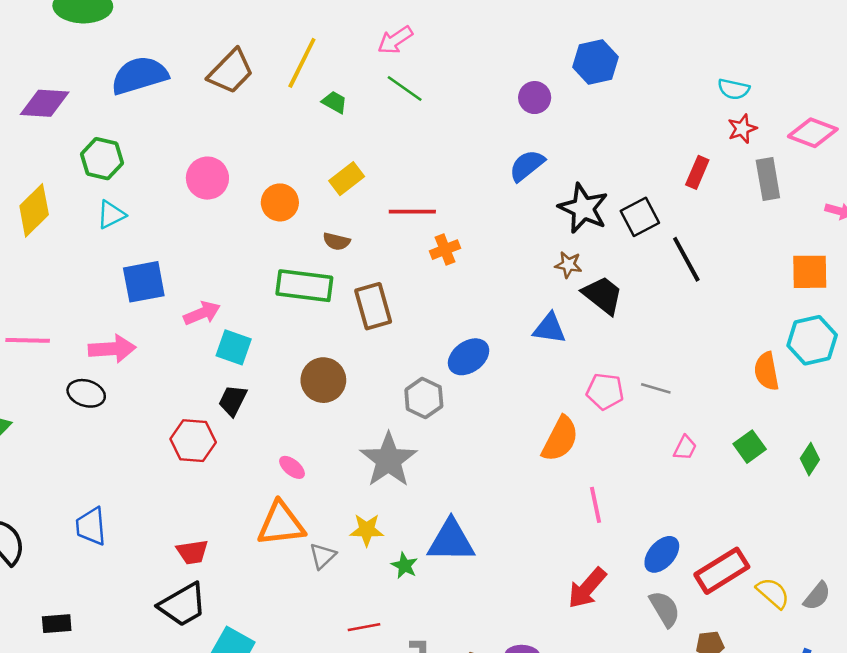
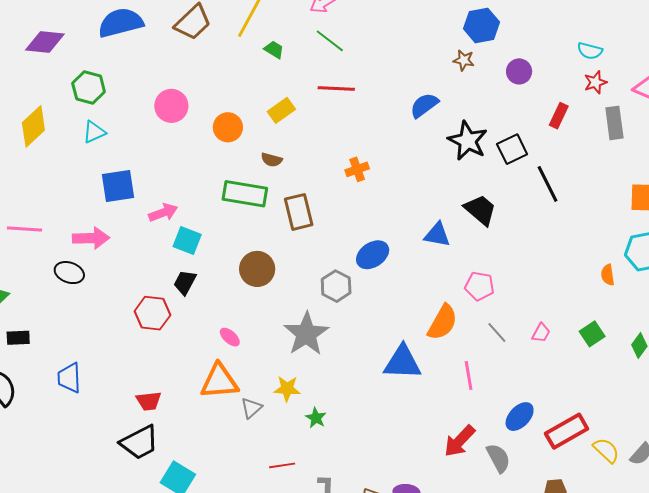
purple circle: (535, 98) -> (519, 71), moved
red line: (412, 212) -> (336, 88), moved
brown star: (568, 265) -> (464, 60), moved
orange semicircle: (767, 371) -> (608, 275), size x0.7
gray line: (656, 388) -> (497, 333), moved, turned 30
blue triangle: (451, 541) -> (402, 362), moved
gray semicircle: (665, 609) -> (498, 458), moved
black rectangle: (57, 624) -> (18, 338), moved

